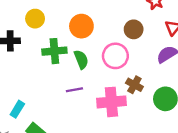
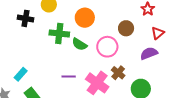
green semicircle: (81, 59) -> (79, 44), turned 133
purple line: (74, 90) -> (69, 76), moved
pink cross: (111, 102) -> (97, 83), turned 30

